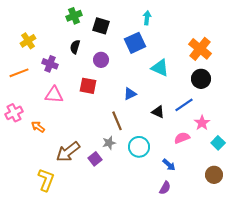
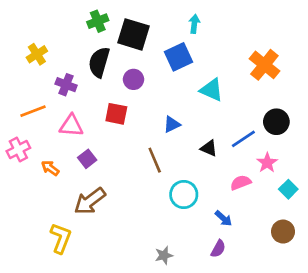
black square: (101, 26) -> (133, 34), size x1.4
black semicircle: (75, 47) -> (99, 62), size x1.6
orange line: (19, 73) -> (33, 111), moved
black circle: (201, 79) -> (276, 122), moved
gray star: (109, 143) -> (164, 255), moved
purple square: (95, 159) -> (87, 159), moved

